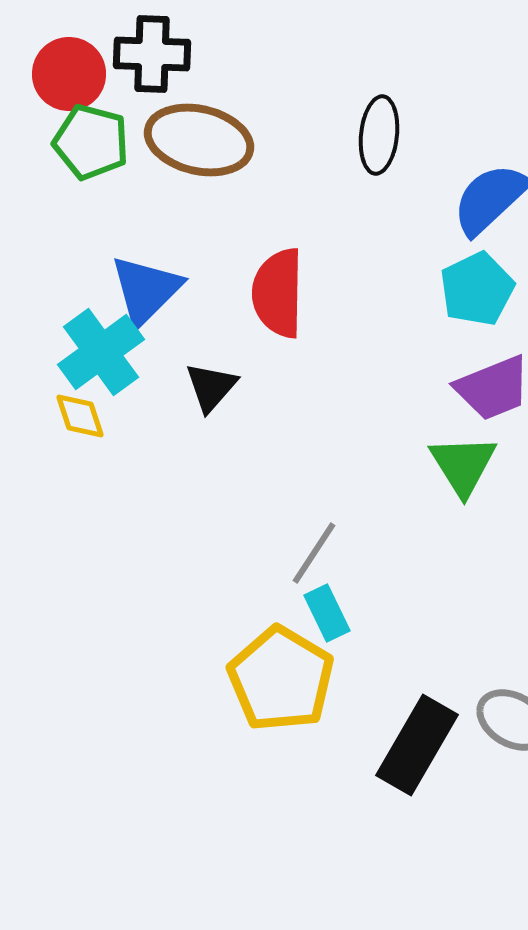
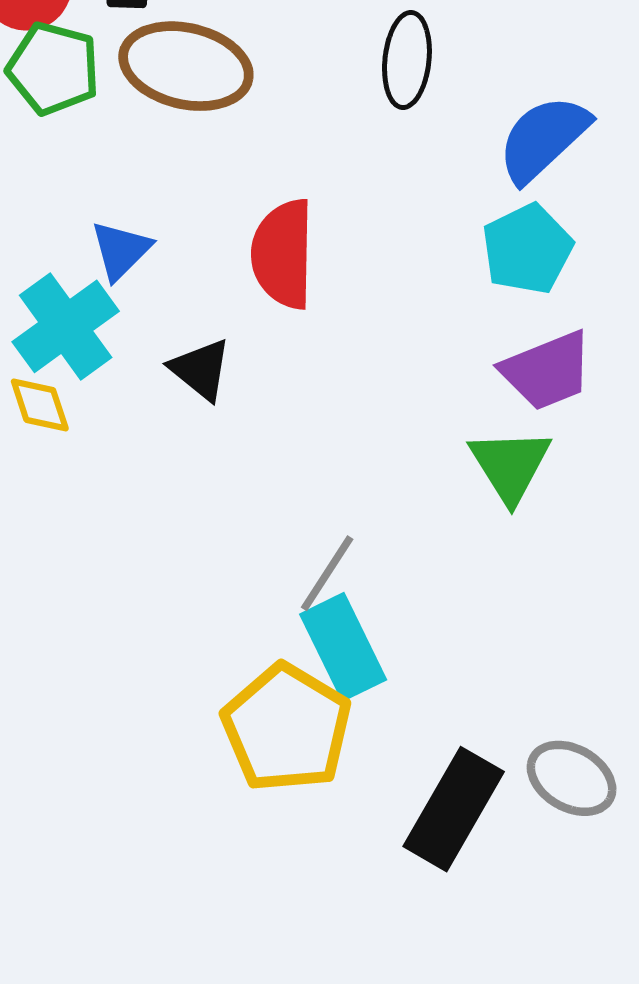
blue triangle: (146, 290) -> (121, 250), size x0.7
black triangle: (211, 387) -> (201, 369), turned -32
cyan rectangle: (327, 613) -> (343, 647), size x1.5

